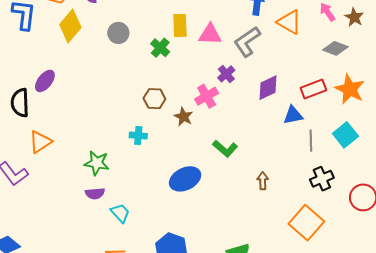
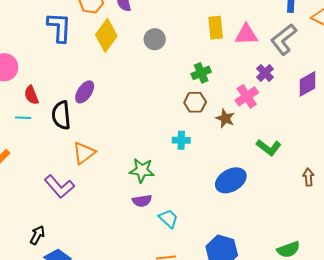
green cross: (160, 48) -> (201, 73), moved, turned 30

